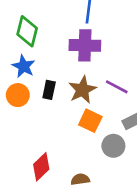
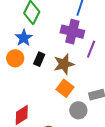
purple line: (117, 87) -> (91, 49), moved, turned 72

